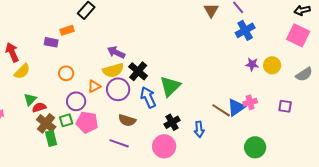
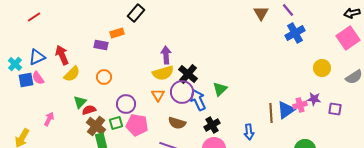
pink square: (298, 35) -> (348, 38), turned 30
purple arrow: (116, 52) -> (166, 55), turned 60
purple star: (252, 64) -> (314, 99), moved
orange circle: (66, 73) -> (104, 77), moved
orange triangle: (94, 86) -> (158, 95), moved, turned -32
green triangle: (170, 86) -> (220, 89), size x0.7
purple circle: (118, 89) -> (182, 92), moved
brown line: (221, 110) -> (271, 113), turned 54
black cross: (172, 122) -> (212, 125), moved

